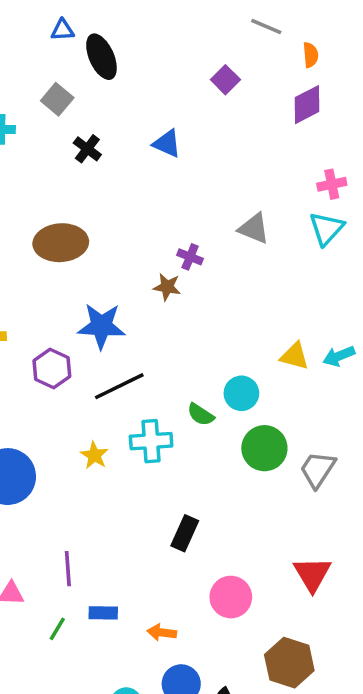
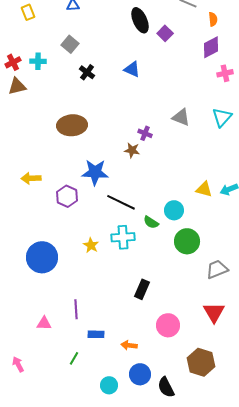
black ellipse: (101, 57) -> (140, 20), moved
pink cross: (332, 184) -> (225, 73), moved
black line: (119, 386) -> (121, 202), moved, turned 52
gray trapezoid: (318, 469) -> (217, 269), moved, turned 35
green line: (57, 629) -> (74, 358), moved

